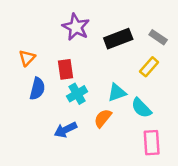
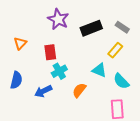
blue semicircle: (37, 89) -> (16, 80), moved
cyan triangle: (117, 93) -> (99, 70), moved, turned 42
cyan semicircle: (141, 108) -> (121, 81), moved
blue arrow: (66, 130) -> (43, 91), moved

